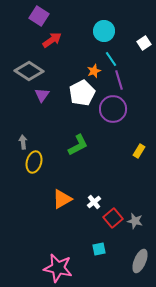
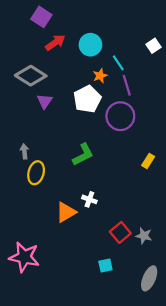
cyan circle: (104, 31) -> (90, 45), moved
white cross: (94, 202) -> (89, 199), moved, turned -32
pink star: (58, 268) -> (24, 257), moved

